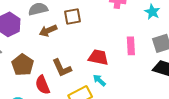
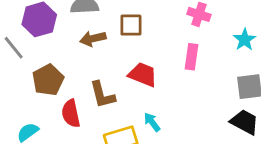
pink rectangle: (131, 46) -> (192, 57), moved
red trapezoid: (98, 57) -> (143, 74), moved

